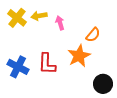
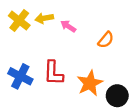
pink arrow: (60, 23) -> (68, 26), turned -40
orange star: (79, 56) -> (90, 83), moved

